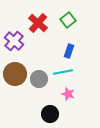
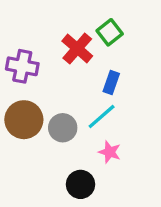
red cross: (38, 23) -> (77, 48), moved
purple cross: (14, 41) -> (22, 66), turned -30
cyan line: (63, 72) -> (102, 116), turned -30

